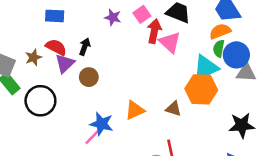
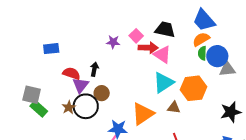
blue rectangle: (55, 16) -> (51, 49), moved
red arrow: (154, 31) -> (148, 48), turned 90
brown star: (33, 57) -> (69, 107), moved
cyan triangle: (206, 68) -> (164, 83), moved
black circle: (40, 101) -> (86, 106), moved
orange triangle: (135, 110) -> (143, 114), size x1.4

